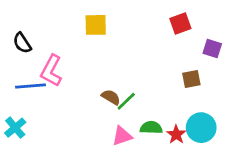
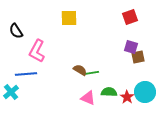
purple square: (212, 48) -> (131, 47), moved
blue line: (30, 86) -> (26, 74), moved
green line: (126, 101) -> (91, 73), turned 35
pink triangle: (122, 136) -> (88, 98), turned 42

